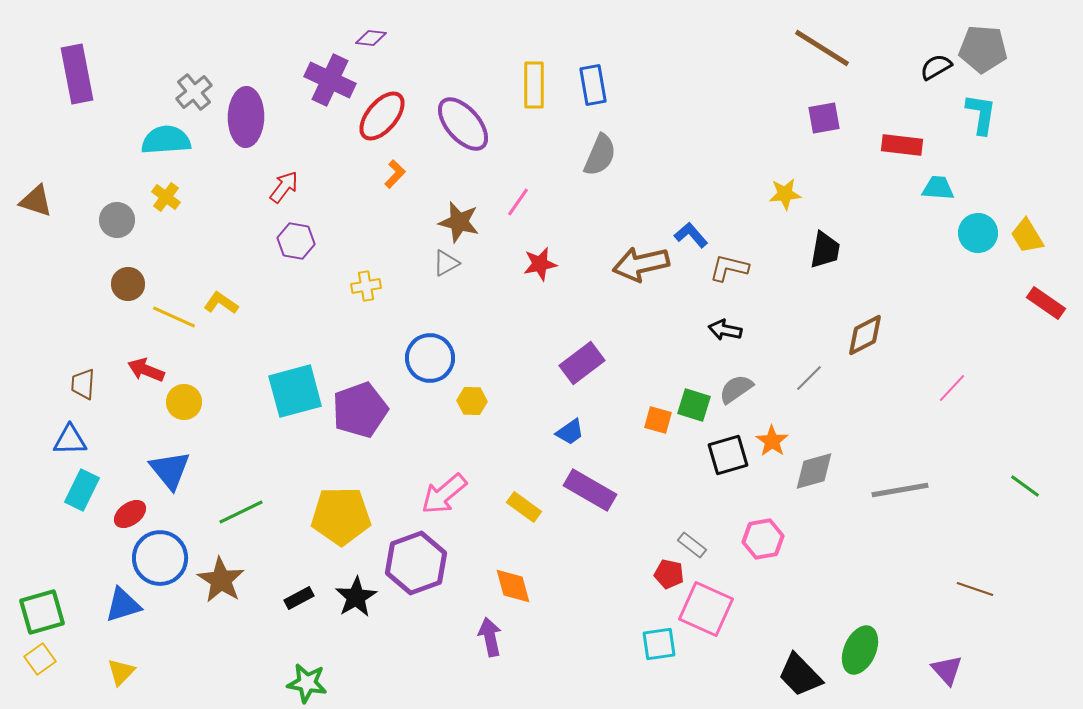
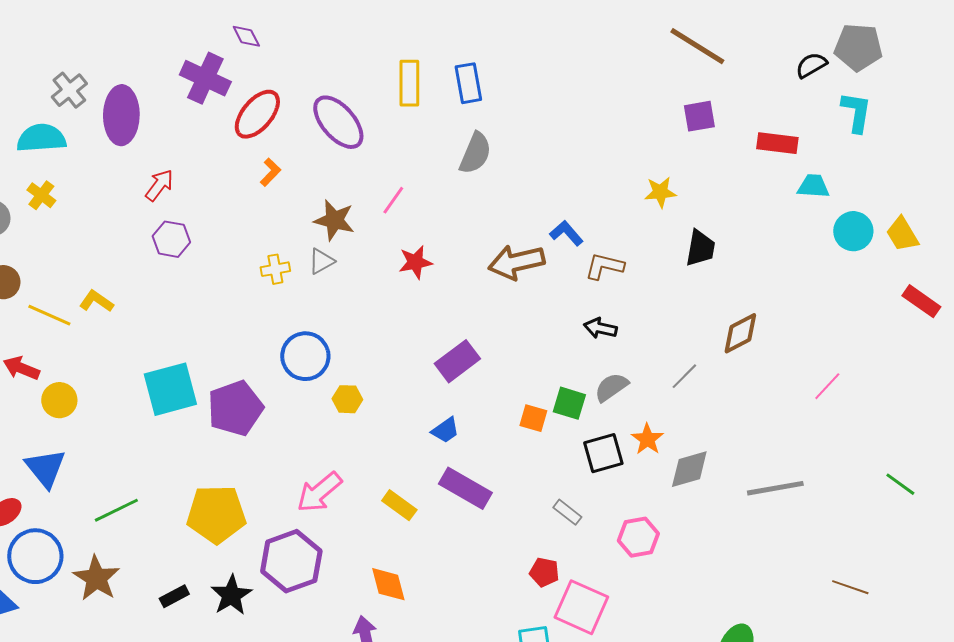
purple diamond: (371, 38) -> (246, 36), turned 56
yellow cross: (366, 286) -> (275, 269), moved
gray rectangle: (692, 545) -> (567, 512), moved

